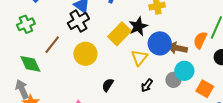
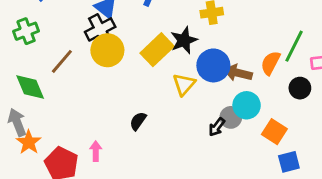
yellow circle: (85, 54) -> (107, 50), moved
black arrow: (147, 85) -> (217, 127), moved

